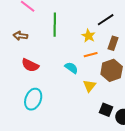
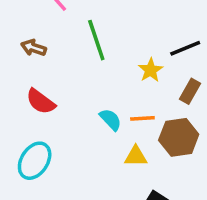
green line: (55, 25) -> (96, 40), turned -30
orange line: (91, 55) -> (142, 118), moved
yellow triangle: (89, 86) -> (136, 156), turned 40

